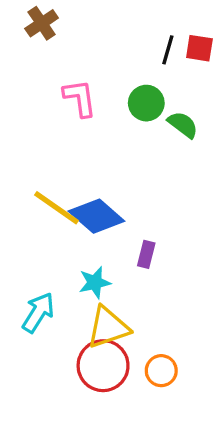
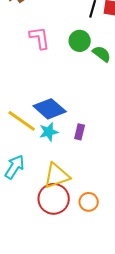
yellow line: (57, 208) -> (22, 121), moved
cyan star: (95, 283) -> (49, 132), moved

